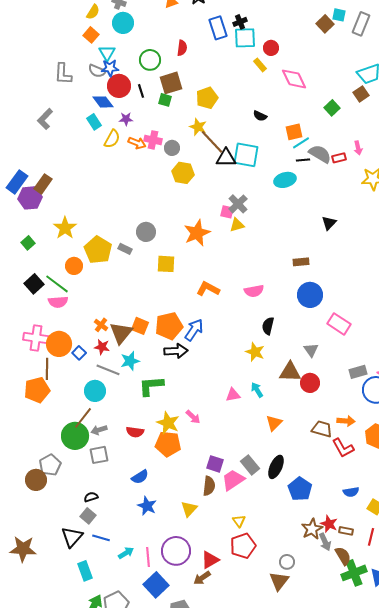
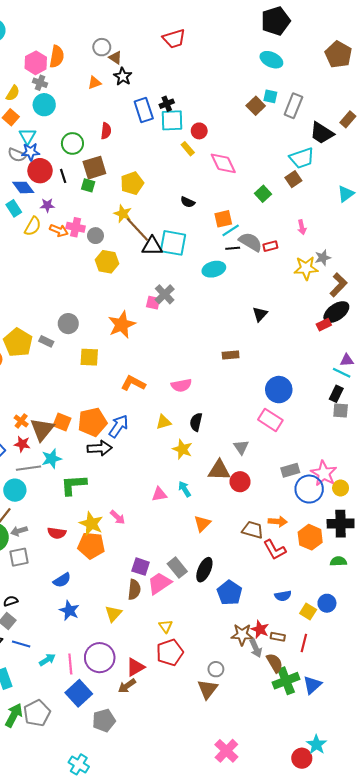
pink arrow: (358, 148) -> (302, 227), moved
yellow triangle: (237, 225) -> (164, 422), moved
blue circle: (310, 295) -> (279, 390), moved
gray line: (108, 370) -> (28, 468), turned -30
brown star: (312, 529) -> (242, 635), turned 30

